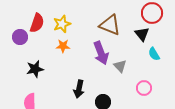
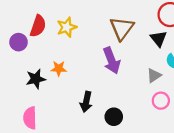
brown triangle: (110, 25) -> (122, 28), turned 45
orange star: (63, 46) -> (59, 69), moved
gray triangle: (120, 66) -> (154, 75), moved, turned 40

